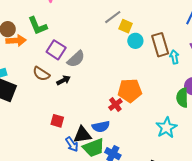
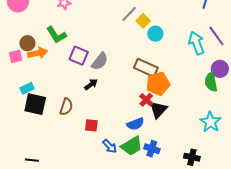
yellow square: (126, 26) -> (143, 21), turned 32
brown rectangle: (160, 45) -> (146, 68), moved, turned -40
cyan arrow: (174, 57) -> (196, 43), size x1.6
brown semicircle: (41, 74) -> (66, 107), moved, turned -96
cyan star: (166, 128) -> (210, 122), moved
black triangle: (82, 135) -> (158, 110), moved, turned -30

